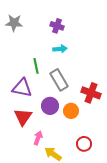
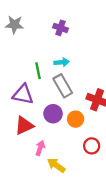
cyan arrow: (60, 49) -> (62, 62), moved
red triangle: (23, 117) -> (24, 126), turned 30
red circle: (84, 144) -> (92, 146), moved

